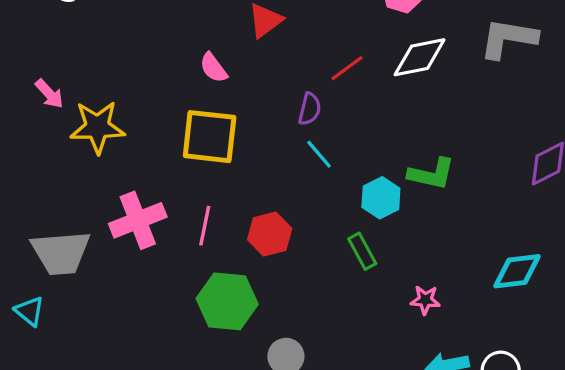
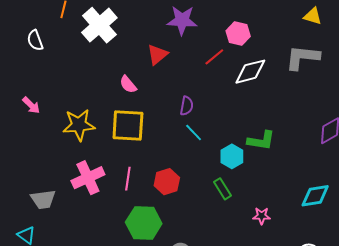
red line: (347, 68) -> (214, 57), moved
yellow star: (97, 127) -> (79, 125), moved
gray trapezoid: (61, 253) -> (43, 199), size x0.7

